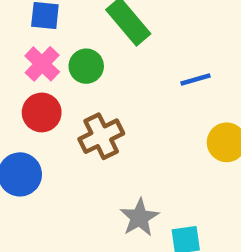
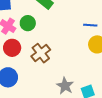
blue line: (195, 79) -> (90, 25), moved, turned 32

